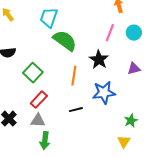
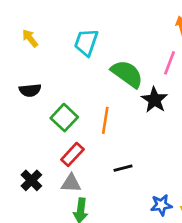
green semicircle: (65, 41) -> (127, 74), moved
orange line: (74, 76) -> (105, 120), moved
blue star: (104, 93) -> (161, 205), moved, size x0.7

